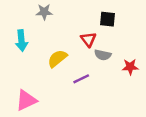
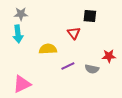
gray star: (44, 12) -> (21, 14), moved
gray semicircle: (103, 55) -> (92, 69), moved
yellow semicircle: (57, 58) -> (48, 49), turned 36

